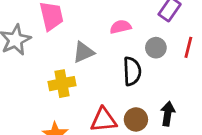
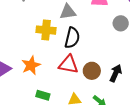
black semicircle: (132, 71) -> (72, 38), moved

